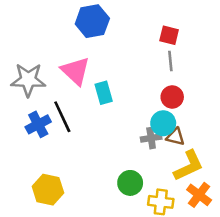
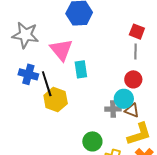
gray star: (28, 80) -> (25, 35), moved
blue cross: (38, 124) -> (28, 74), moved, turned 36
yellow hexagon: (48, 190) -> (56, 100), moved

